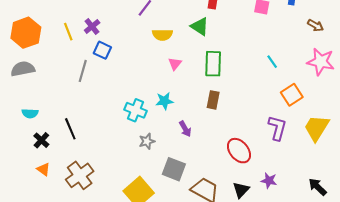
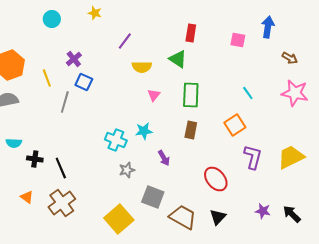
yellow line: (68, 32) -> (47, 78), moved
orange square: (292, 95) -> (235, 125), moved
yellow trapezoid: (317, 128) -> (291, 157), turned 32
black line: (70, 129) -> (61, 168), moved
black cross: (41, 140) -> (35, 159), moved, turned -35
purple star: (269, 181) -> (263, 211), moved

